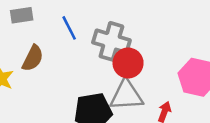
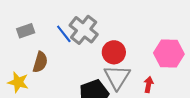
gray cross: (111, 41) -> (84, 30), moved, turned 32
gray triangle: (126, 95) -> (117, 77), turned -44

